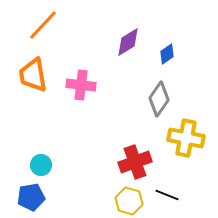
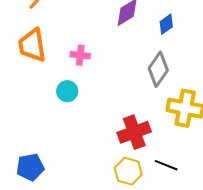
pink cross: (81, 85) -> (80, 55), size x0.7
cyan circle: (41, 165) -> (67, 91), moved

